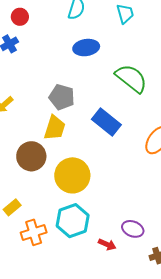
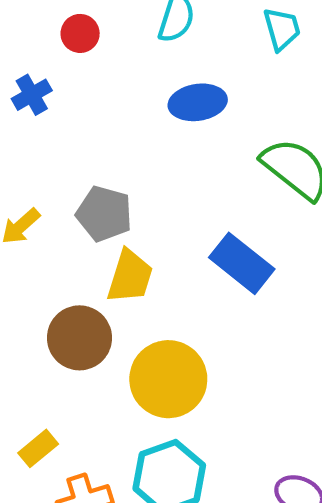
red circle: (20, 17) -> (80, 33), moved
gray pentagon: (62, 97) -> (104, 214), moved

